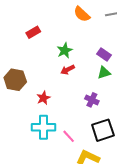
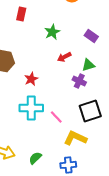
red rectangle: (33, 32) -> (21, 14), turned -48
red arrow: (68, 70) -> (64, 57), moved
green triangle: (104, 73) -> (88, 65), moved

